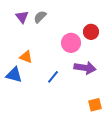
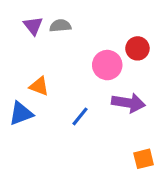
gray semicircle: (40, 17) -> (60, 26), turned 40
blue triangle: (14, 75) -> (21, 113), turned -36

